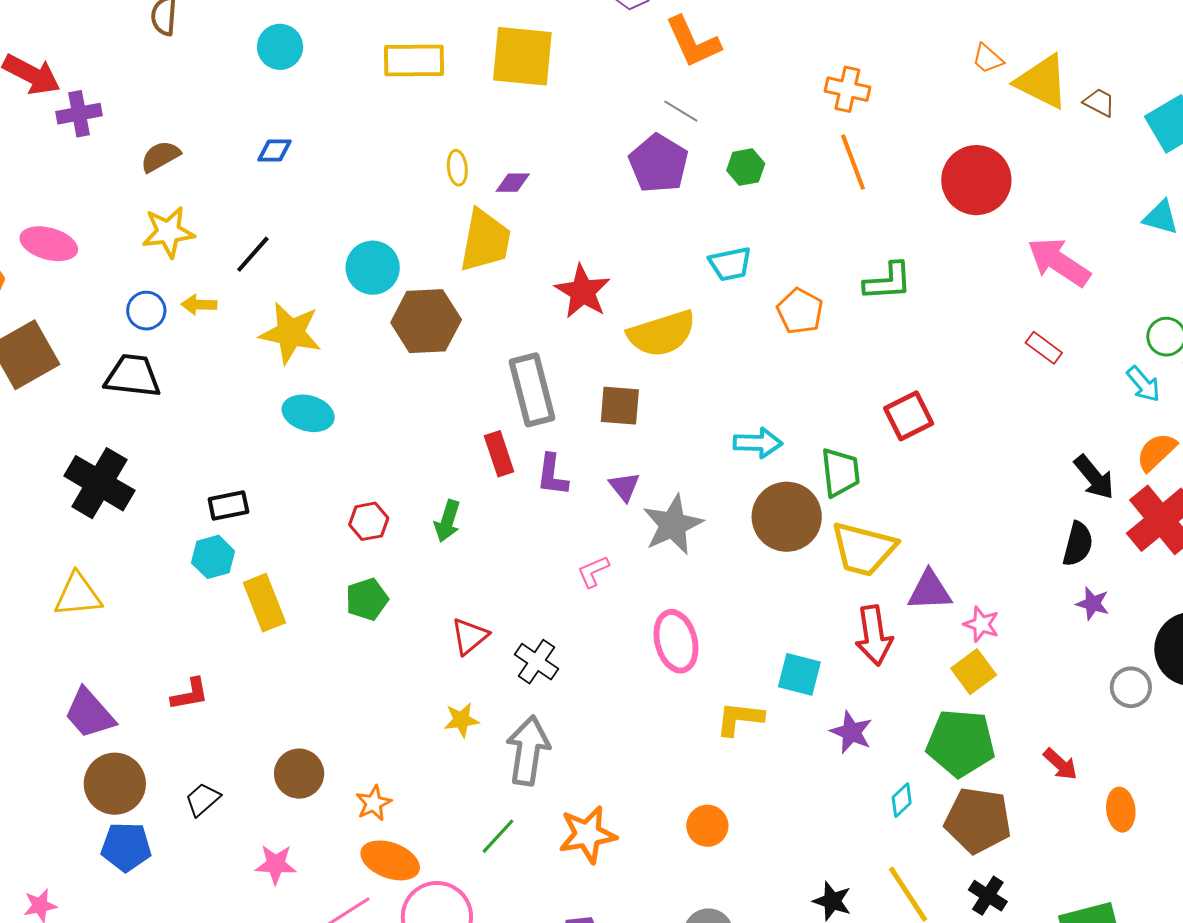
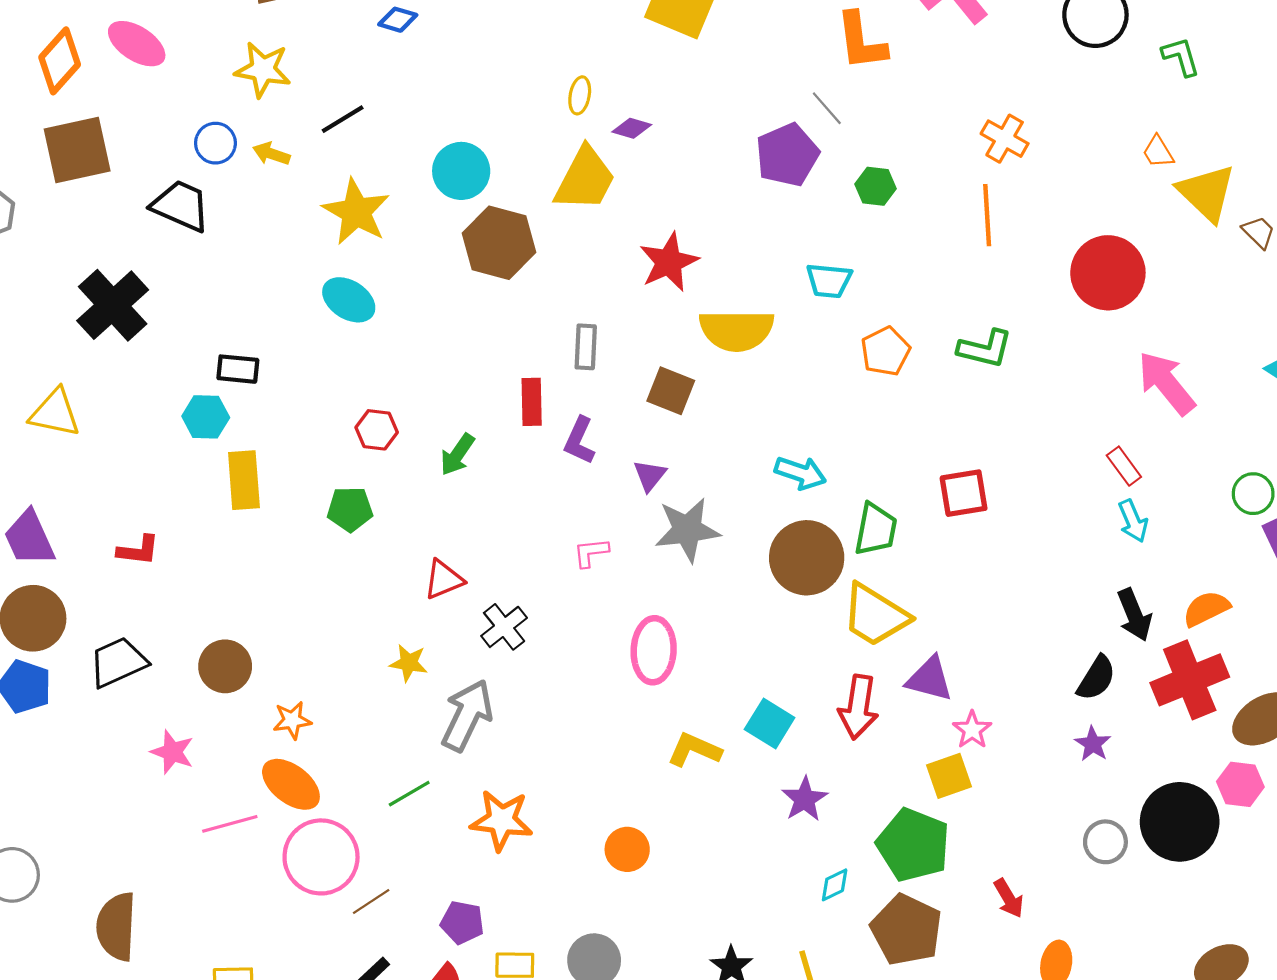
cyan arrow: (1143, 384) -> (1133, 521), moved
gray rectangle: (532, 390) -> (586, 347), size x0.6
black trapezoid: (203, 799) -> (118, 662), size x1.5

